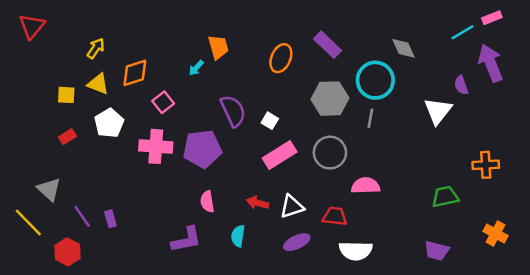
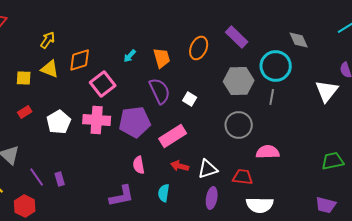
orange trapezoid: (218, 47) -> (162, 58), moved
pink square: (163, 102) -> (103, 84), size x1.4
white pentagon: (109, 123) -> (59, 122), moved
pink rectangle: (280, 155) -> (173, 136), moved
purple ellipse: (297, 242) -> (212, 198), turned -55

